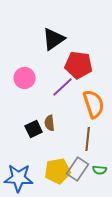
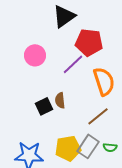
brown line: (88, 139) -> (98, 116), turned 45

